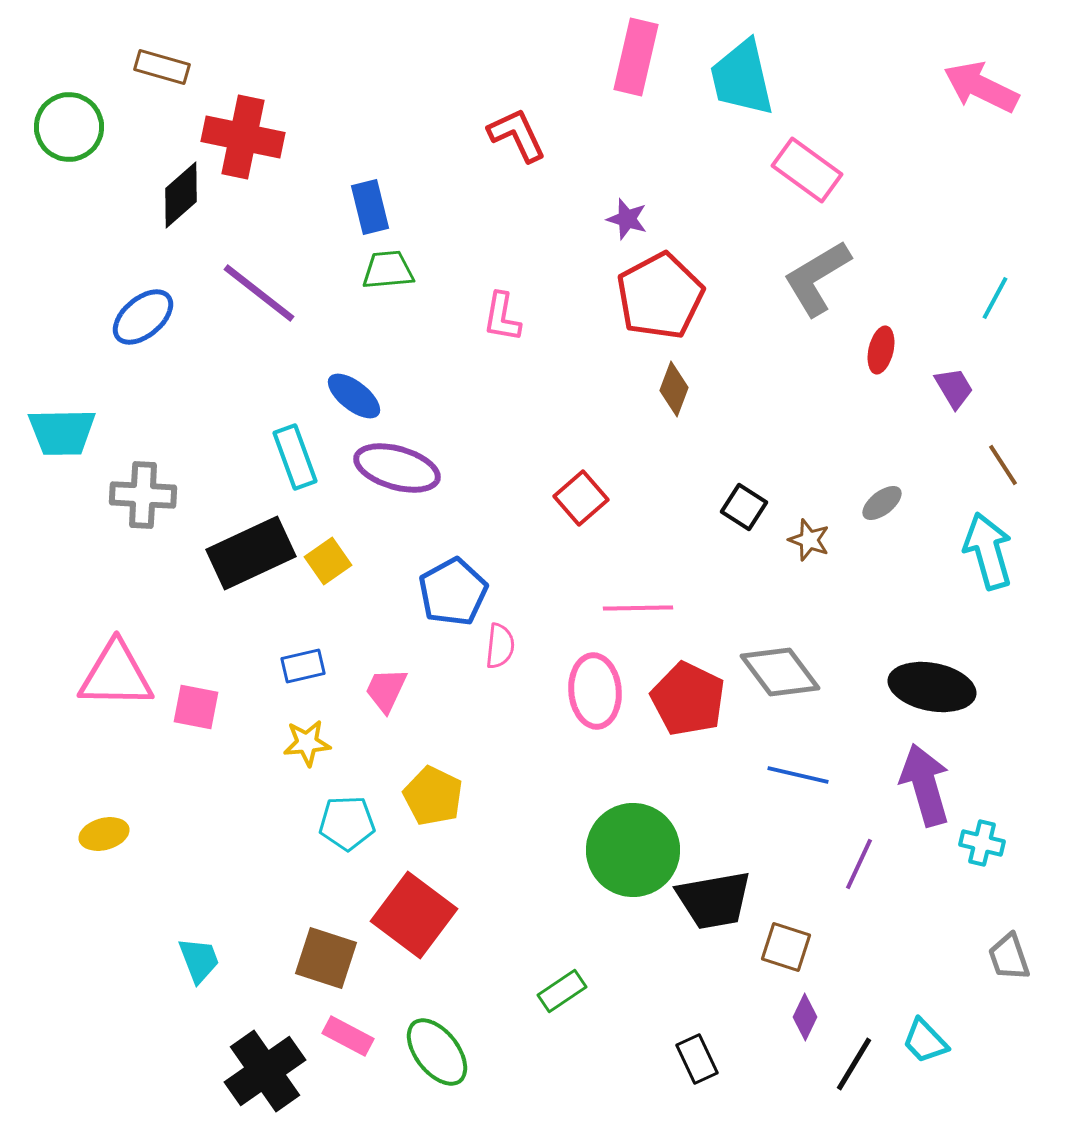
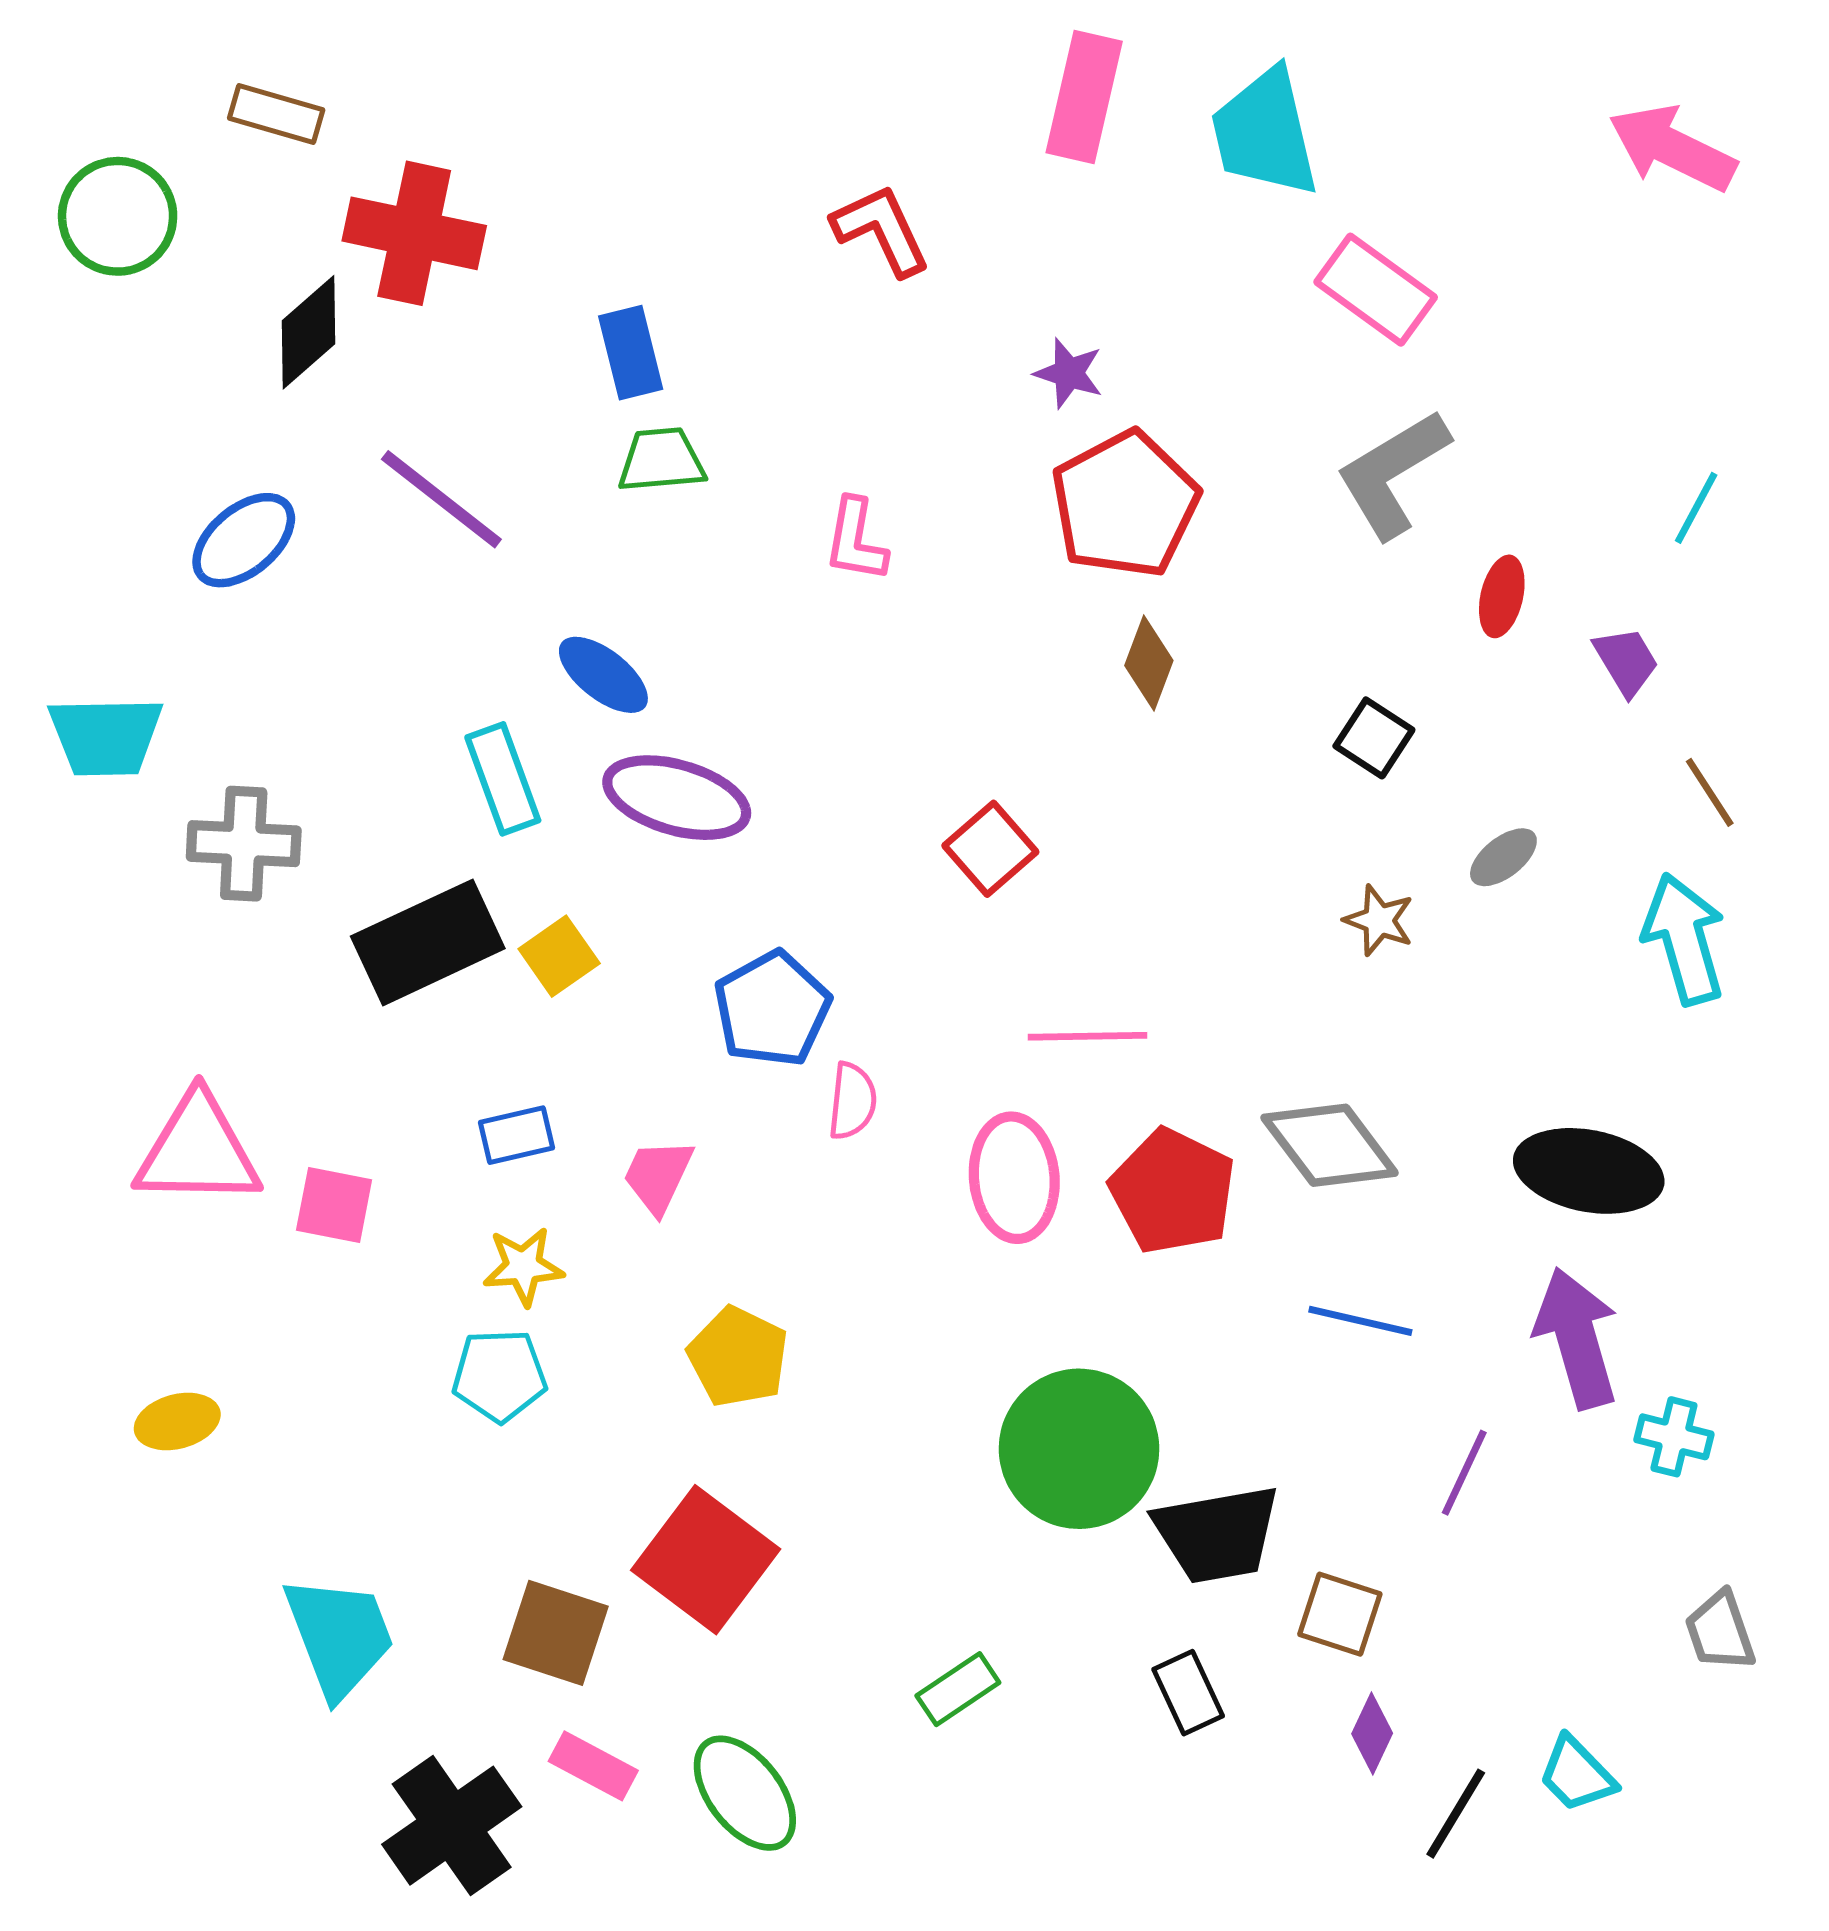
black square: (744, 507) -> (1374, 738), moved
cyan pentagon: (347, 823) -> (499, 1375), moved
cyan trapezoid: (199, 960) -> (339, 1636), size x1.6
black rectangle: (697, 1059) -> (1188, 1693), moved

